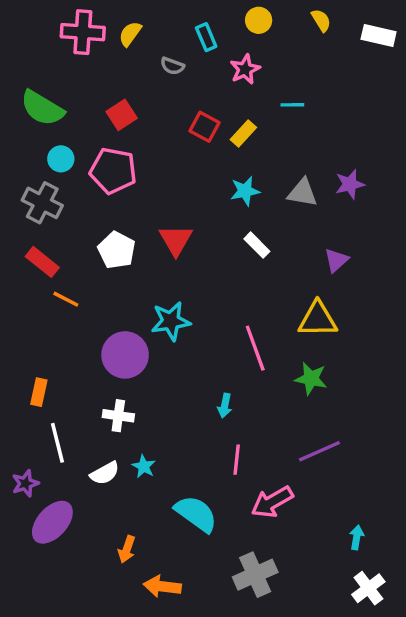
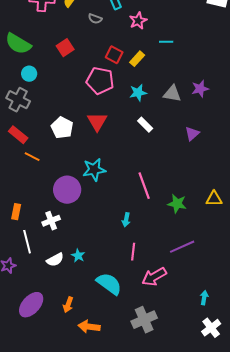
pink pentagon: (113, 171) -> (100, 81), moved
yellow triangle: (318, 319) -> (214, 199), moved, size x0.7
white cross: (118, 416) -> (51, 221), moved, turned -30
purple ellipse: (52, 522) -> (31, 305), moved

